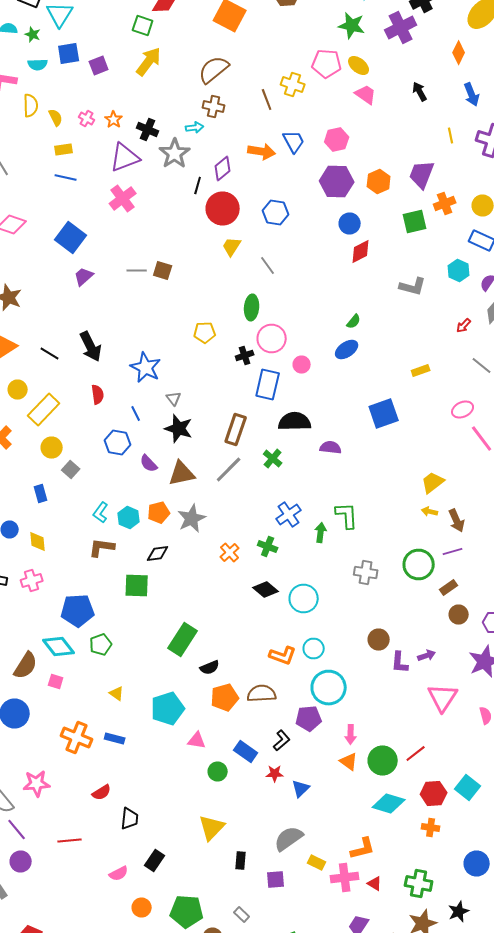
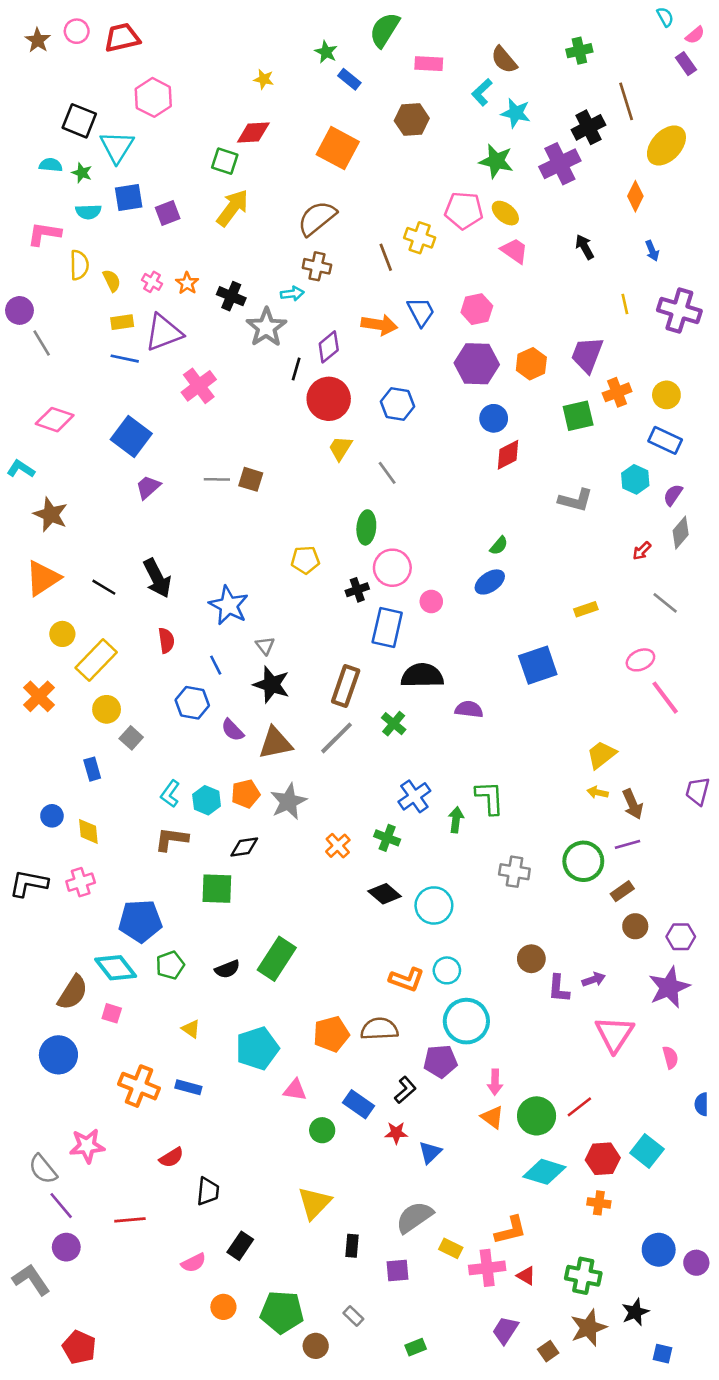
blue arrow: (472, 94) -> (652, 251), size x0.7
purple triangle: (125, 158) -> (164, 333), moved
black semicircle: (210, 668) -> (227, 969), moved

